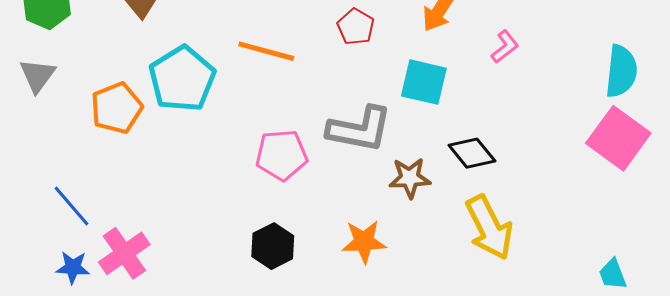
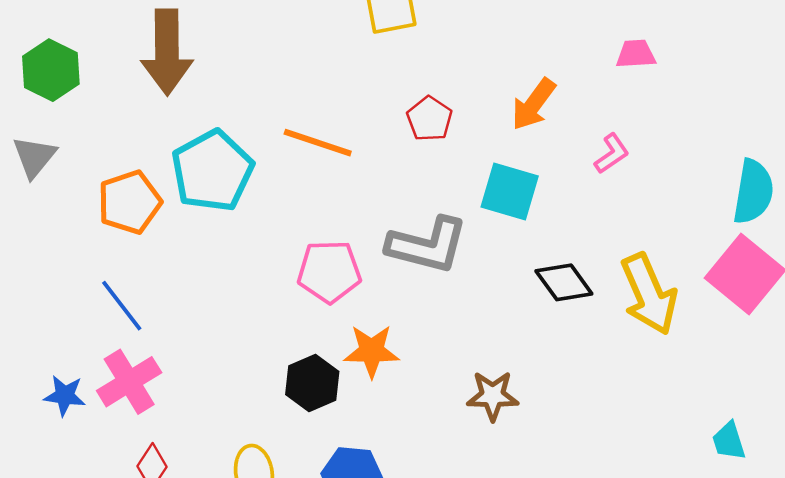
brown star: (410, 178) -> (493, 396), moved
blue line: (71, 206) -> (122, 306), moved
yellow arrow: (489, 228) -> (649, 294), moved
orange star: (364, 242) -> (372, 351), moved

